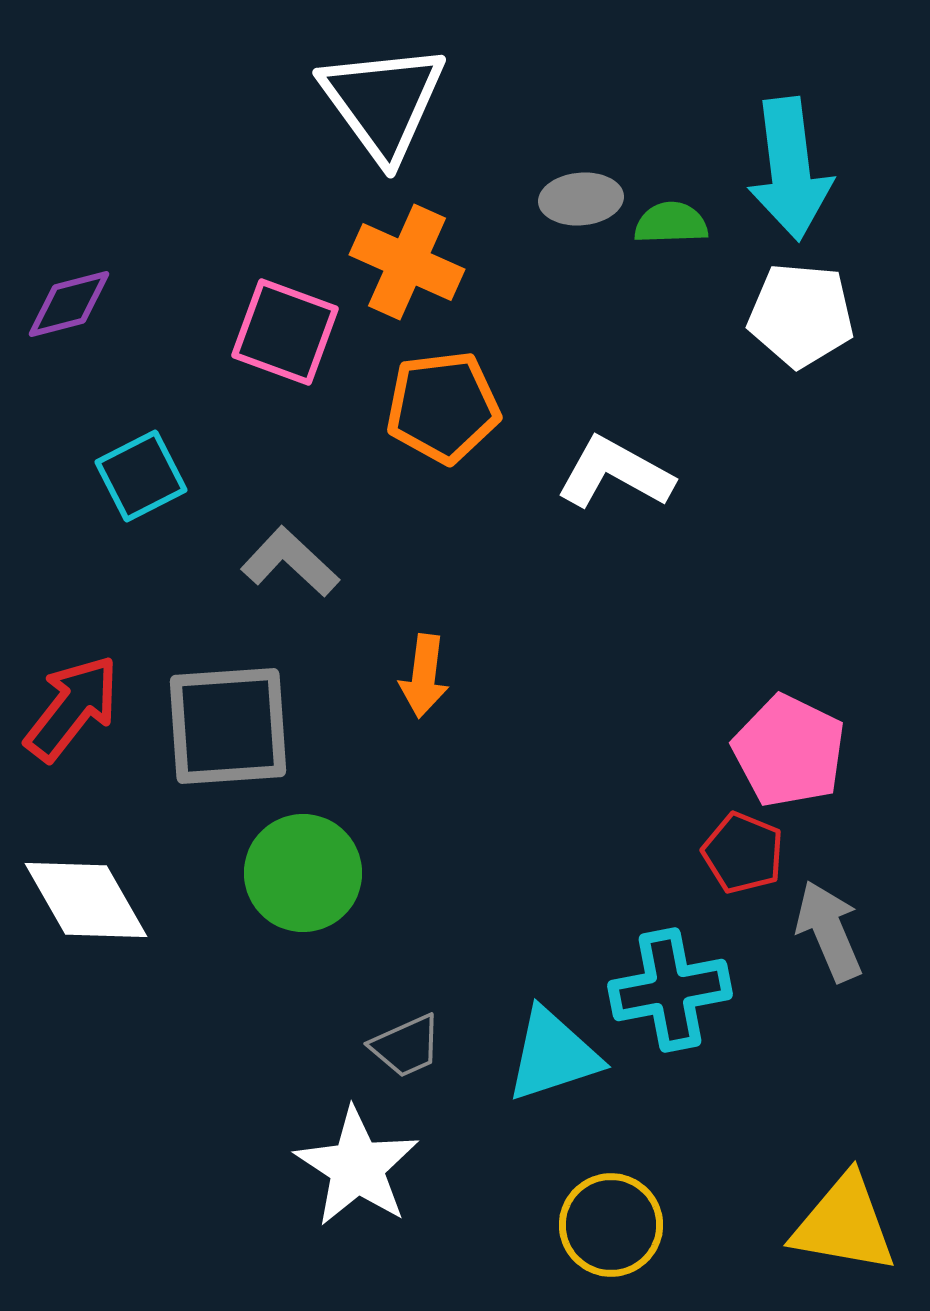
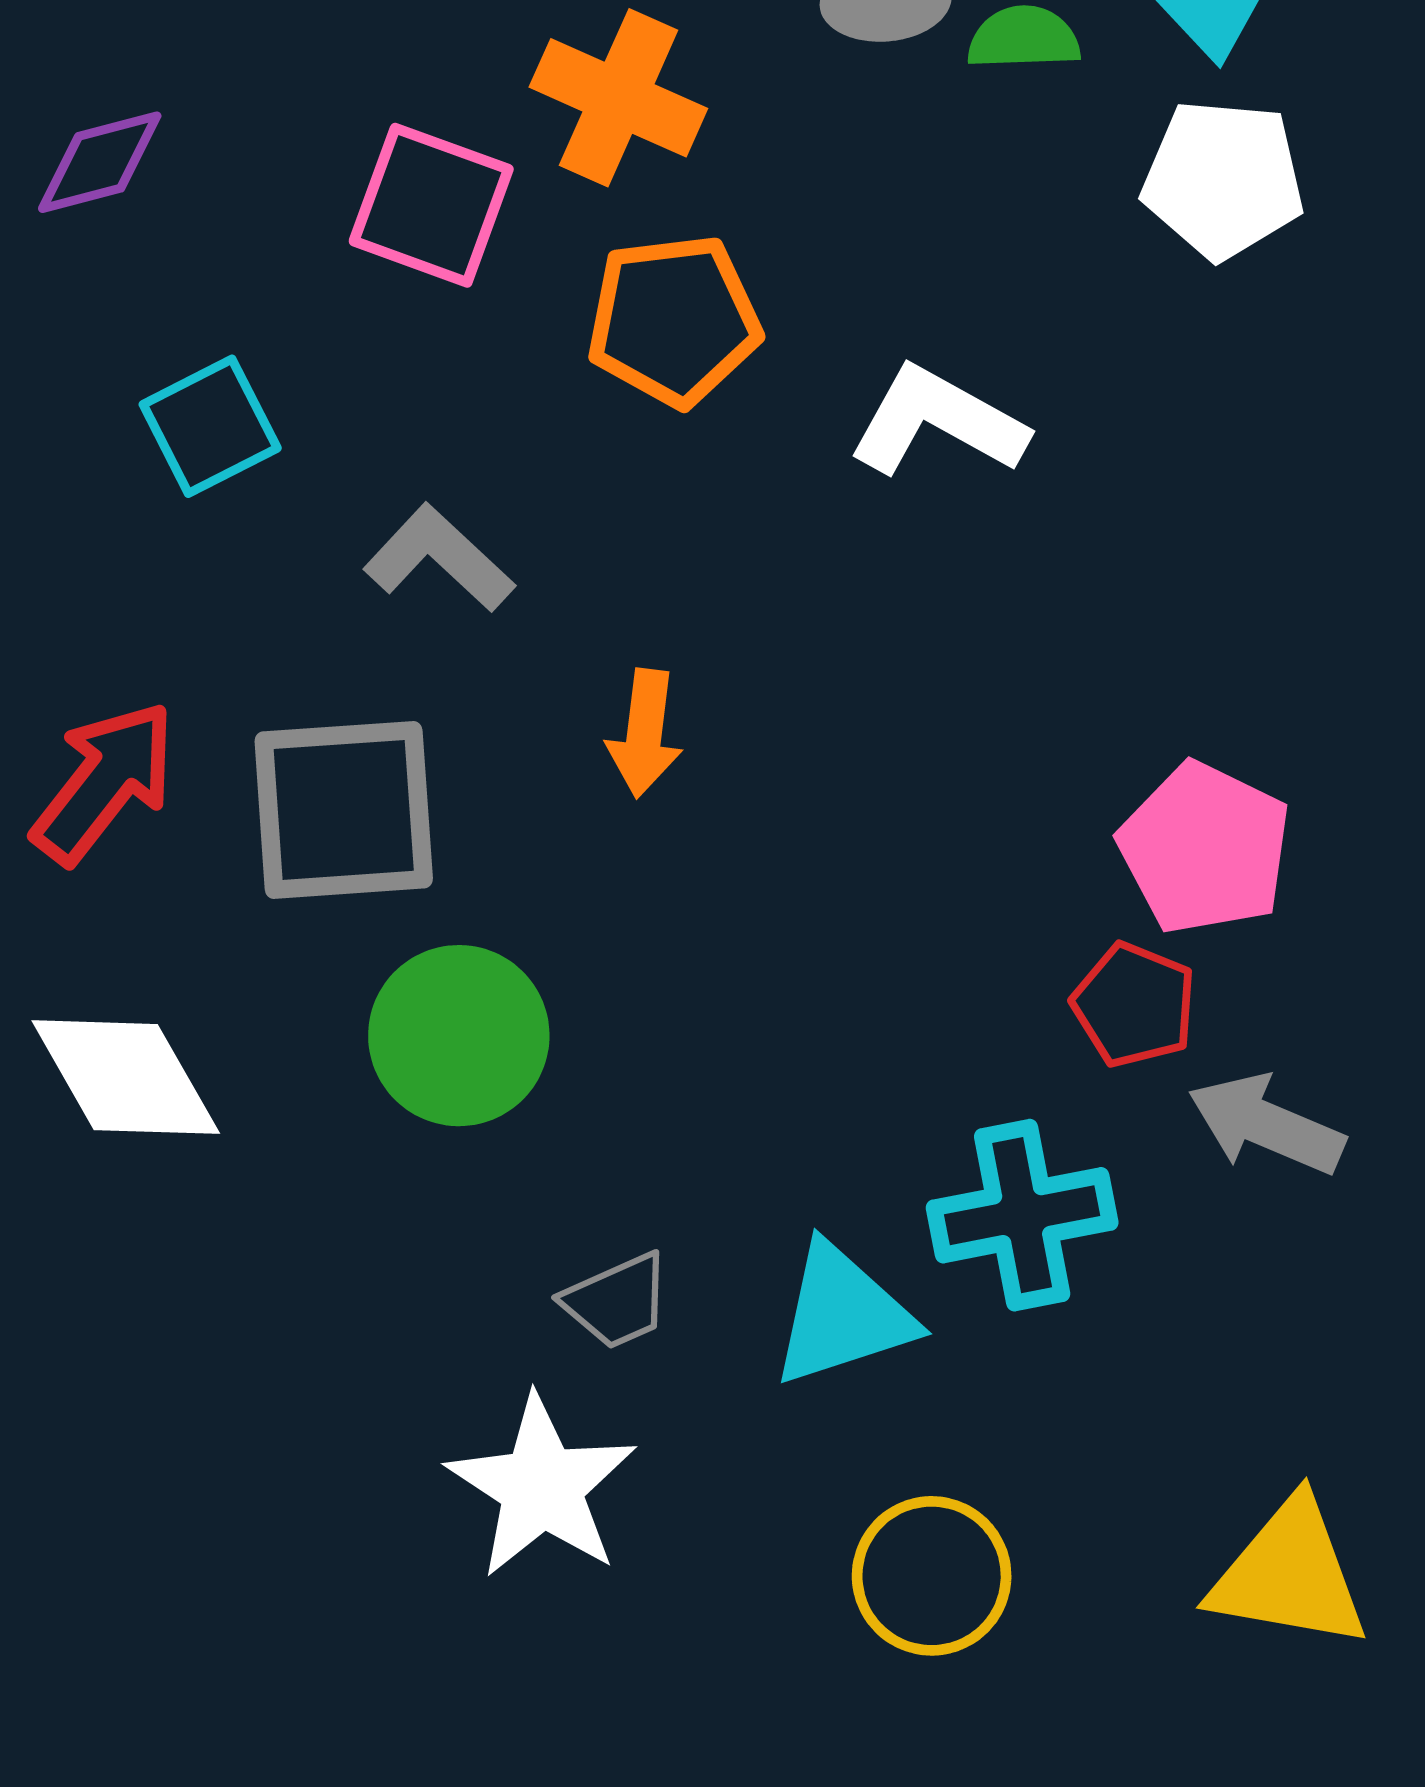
gray arrow: (829, 931) -> (1266, 1125), turned -44

